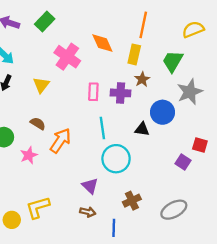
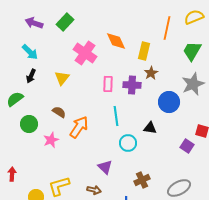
orange line: (143, 25) -> (167, 28), moved
yellow semicircle: (193, 29) -> (194, 17), moved
green trapezoid: (173, 61) -> (192, 51), moved
black triangle: (142, 129) -> (150, 128), moved
cyan circle: (116, 159) -> (128, 143), size x0.7
brown arrow: (88, 212) -> (94, 190), moved

